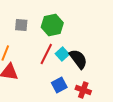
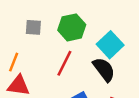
cyan square: (62, 54) -> (110, 45), moved, size x1.5

